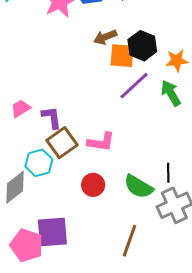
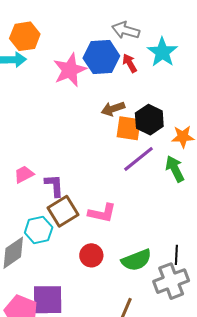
black line: (168, 173) -> (176, 255), moved
green semicircle: (138, 187) -> (136, 260), turned -56

